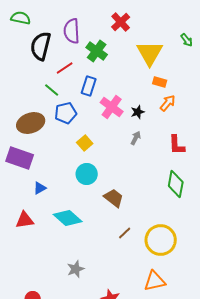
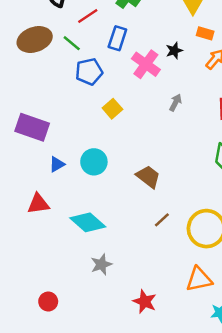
black star: (138, 112) -> (174, 51), moved
brown ellipse: (31, 123) -> (35, 39), moved
cyan circle: (87, 174) -> (94, 162), moved
cyan diamond: (68, 218) -> (88, 222), moved

